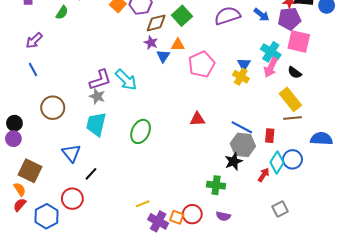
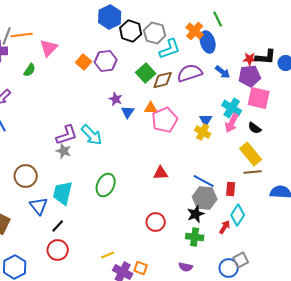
brown diamond: (156, 23) -> (163, 80), moved
orange triangle: (178, 45) -> (151, 108), moved
brown circle: (53, 108) -> (26, 176), moved
cyan trapezoid: (96, 124) -> (63, 193), moved
blue circle: (292, 159) -> (229, 268), moved
green cross: (216, 185) -> (195, 237), moved
red circle: (72, 199) -> (58, 250), moved
red circle: (192, 214) -> (156, 222), moved

